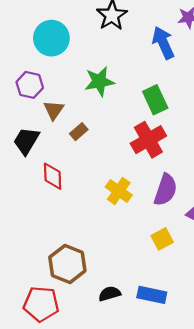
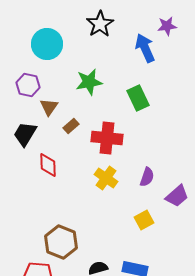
red cross: (148, 140) -> (107, 138), moved, turned 36
purple semicircle: (166, 190) -> (147, 177), size x0.7

